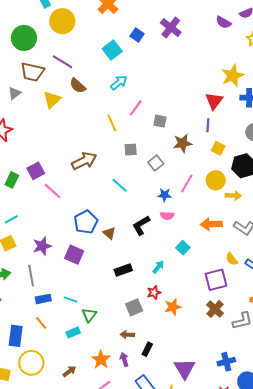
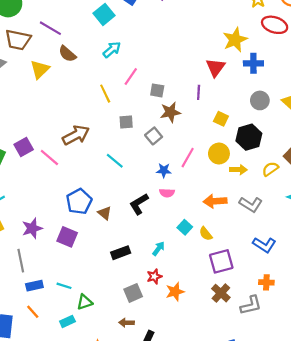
purple line: (208, 125) -> (199, 92), moved
brown star: (182, 143) -> (170, 112), moved
pink line: (53, 191) -> (49, 157), moved
yellow semicircle: (232, 259) -> (206, 234), moved
green triangle: (89, 315) -> (85, 302), turned 35

